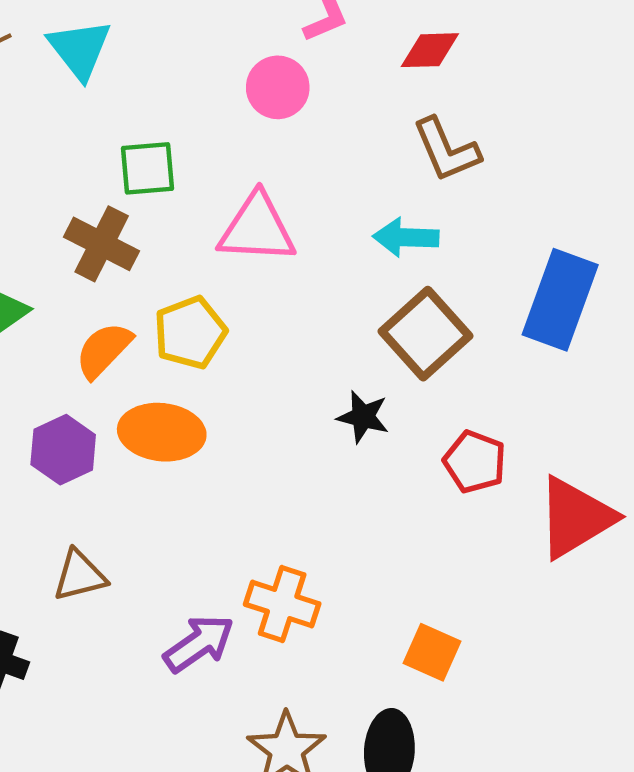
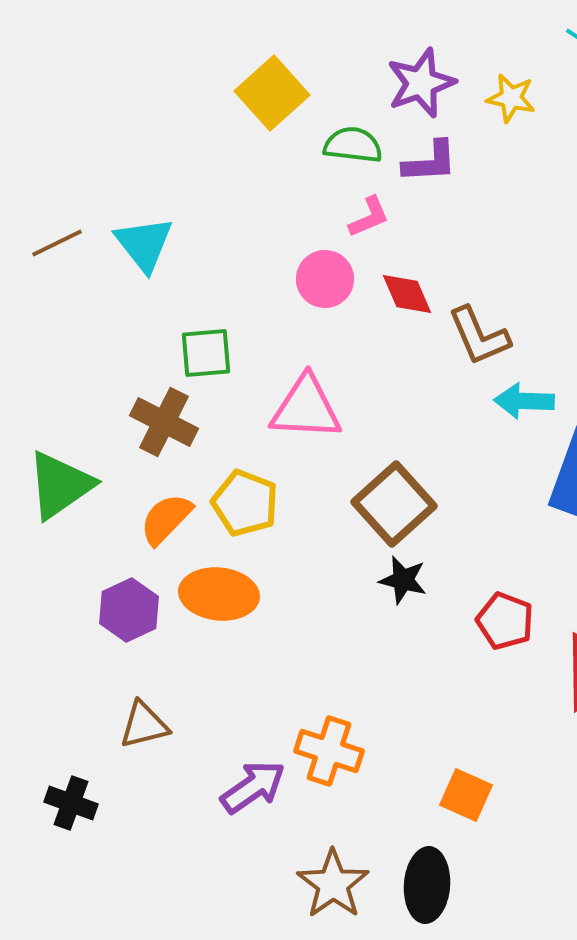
red diamond: (430, 50) -> (407, 294), moved, turned 68
cyan arrow: (406, 237) -> (524, 401), moved
yellow pentagon: (190, 333) -> (245, 503), turned -30
brown square: (425, 334) -> (394, 504), moved

